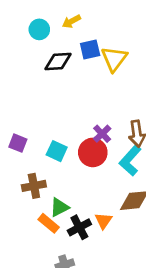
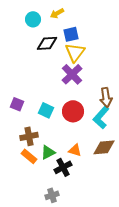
yellow triangle: (114, 59) -> (75, 52), moved
purple cross: (102, 134) -> (72, 74), moved, size x1.5
orange triangle: (103, 221) -> (75, 150), moved, turned -48
orange rectangle: (49, 223) -> (29, 156), moved

